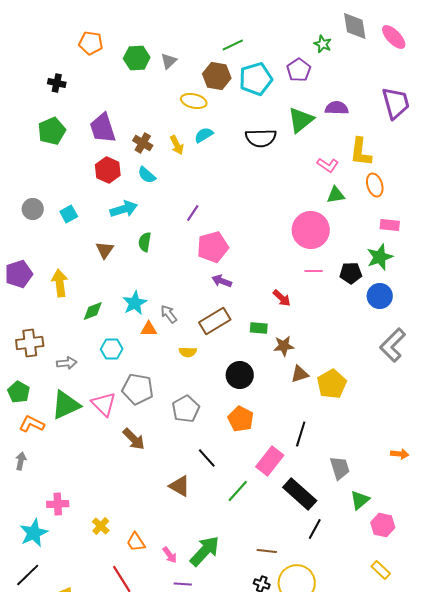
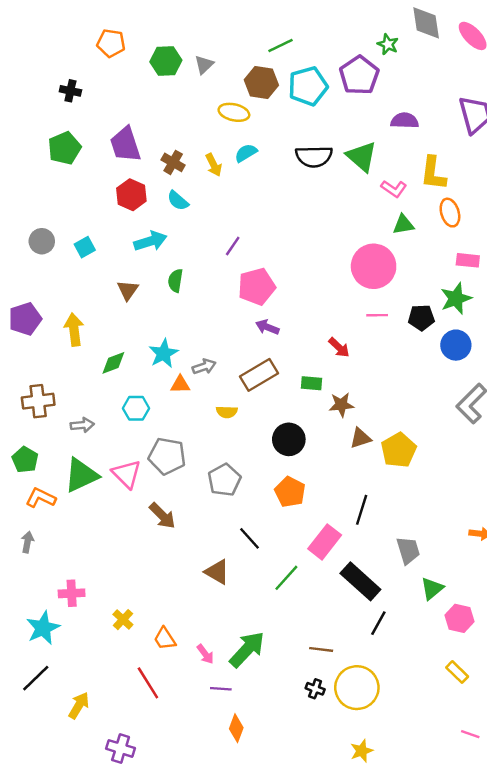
purple pentagon: (299, 70) -> (359, 75), size x1.4
green triangle: (301, 120) -> (362, 156), moved, turned -40
gray arrow: (169, 314) -> (204, 367), turned 108

